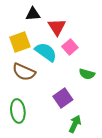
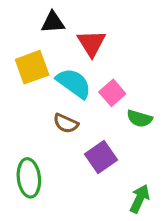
pink square: (70, 47) -> (112, 93), moved
brown semicircle: (24, 72) -> (66, 123), moved, size x0.7
green arrow: (75, 124) -> (140, 199), moved

